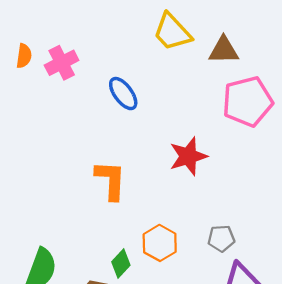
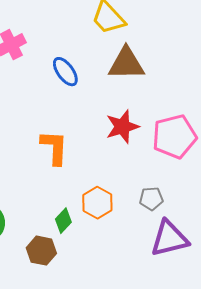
brown triangle: (224, 50) -> (126, 64), moved, size x1.4
pink pentagon: (248, 102) -> (174, 137), moved

